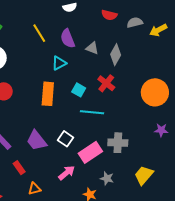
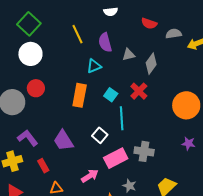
gray triangle: (92, 48) -> (129, 55), turned -40
cyan line: (92, 112) -> (122, 118), turned 75
white square: (66, 139) -> (100, 135), moved

